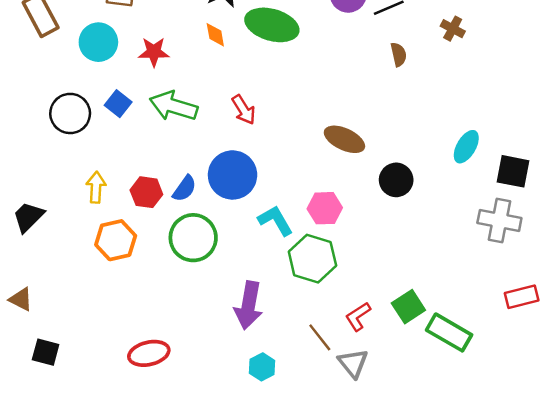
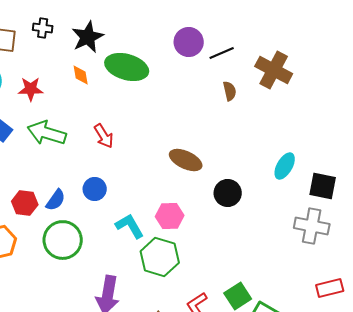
brown cross: (453, 29) -> (274, 70), size x1.8
blue circle: (233, 175) -> (95, 189), size x0.6

